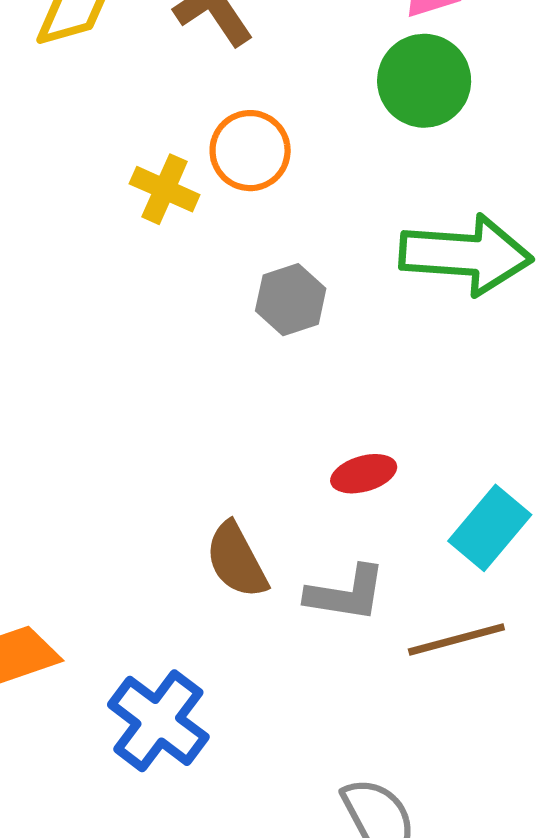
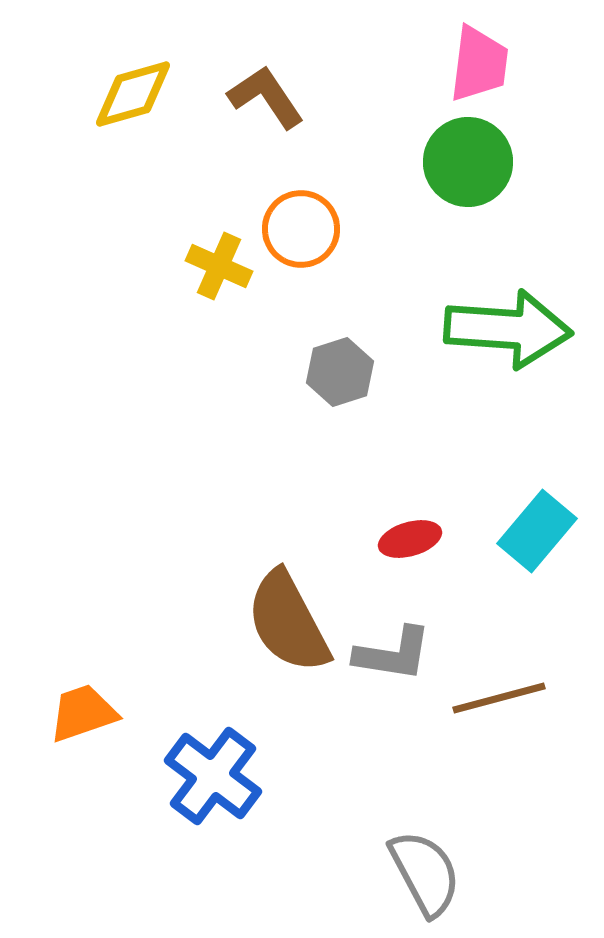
cyan rectangle: (490, 528) -> (537, 531), moved
brown semicircle: (236, 560) -> (288, 622), size x1.4

